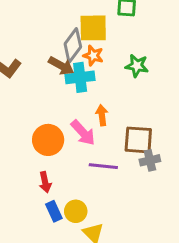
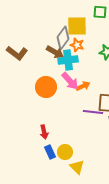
orange arrow: (102, 115) -> (83, 86), turned 72
pink arrow: (83, 133) -> (70, 81), moved
orange circle: (48, 140) -> (46, 87), moved
purple line: (103, 166) -> (93, 112), moved

